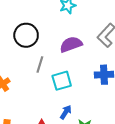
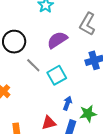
gray line: (40, 64) -> (33, 65), turned -49

